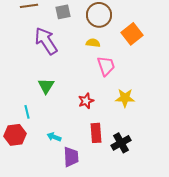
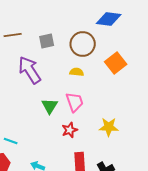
pink trapezoid: (106, 66) -> (75, 102), moved
green triangle: (46, 86) -> (50, 106), moved
cyan line: (27, 112) -> (11, 141), turned -56

